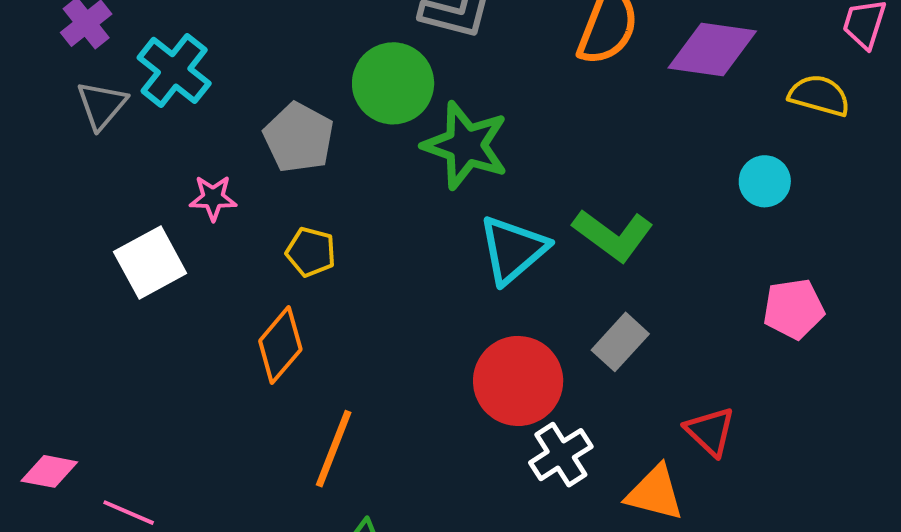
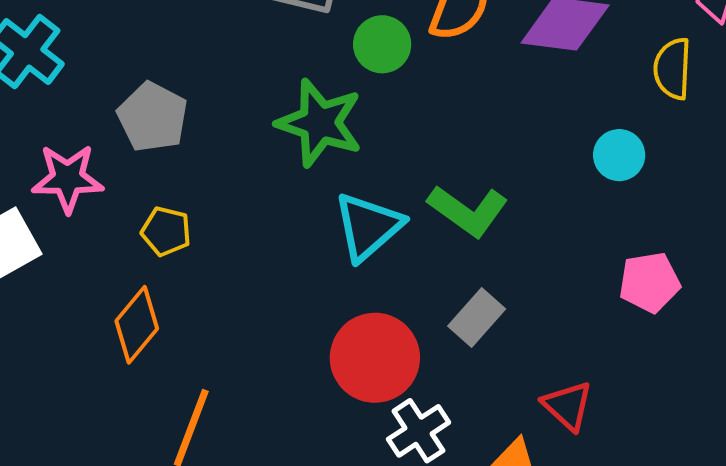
green circle: (393, 83) -> (382, 44), moved, size x0.7
yellow semicircle: (819, 95) -> (673, 69), turned -102
pink star: (213, 198) -> (68, 178), size x1.5

